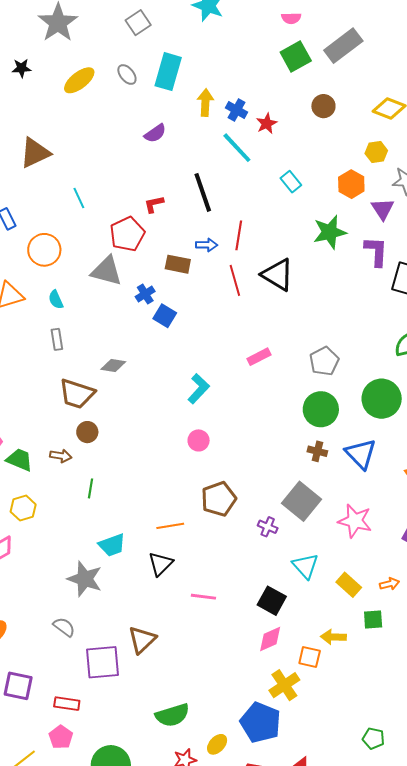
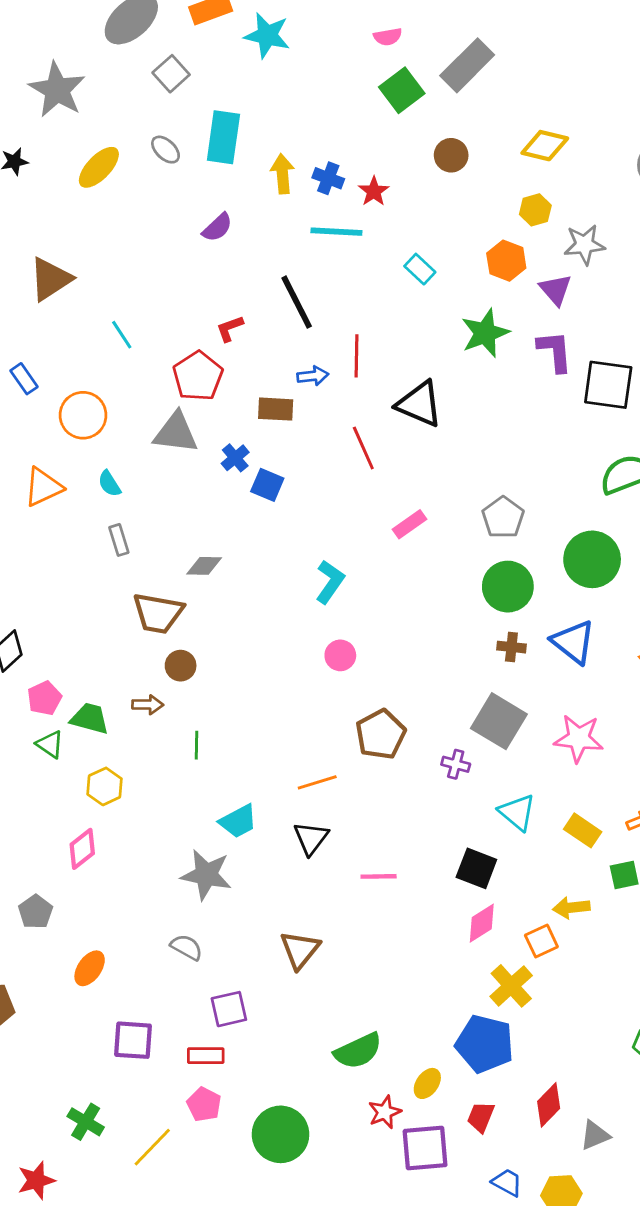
cyan line: (237, 148) -> (336, 232), turned -36
red line: (235, 280) -> (363, 448), moved
orange square: (310, 657) -> (541, 941), turned -30
purple square: (103, 662) -> (229, 1009), moved, size x0.7

